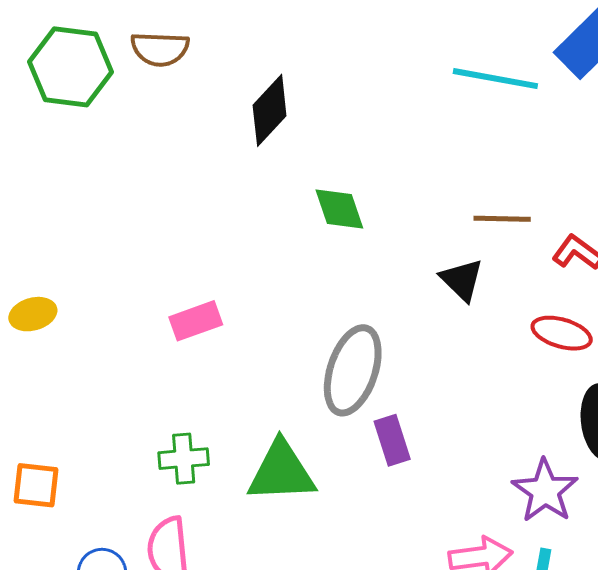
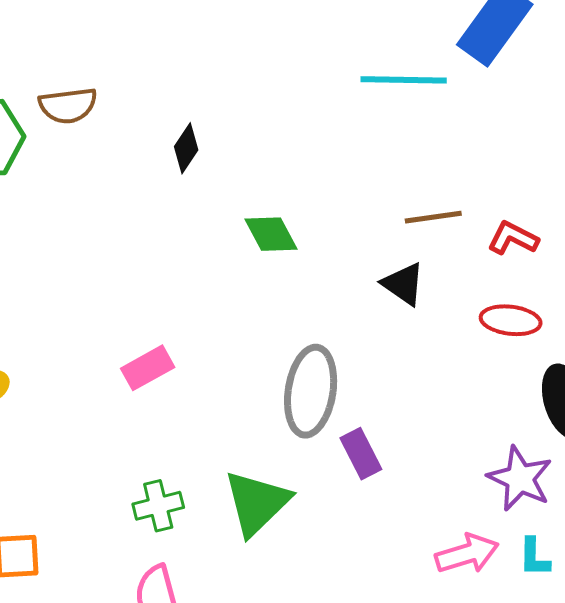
black diamond: (270, 110) -> (186, 148), size x0.7
green triangle: (281, 472) -> (257, 503), turned -32

